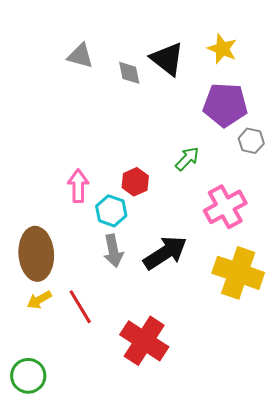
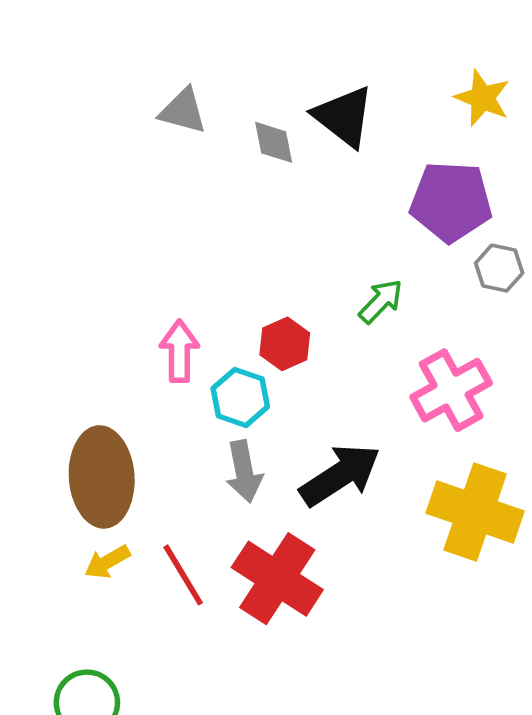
yellow star: (222, 49) -> (482, 98), moved
red cross: (144, 341) -> (277, 579), moved

